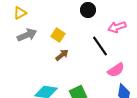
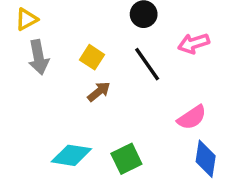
gray arrow: (27, 35) -> (39, 57), turned 102
black line: (100, 46) -> (147, 64), moved

